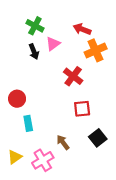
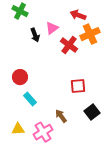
green cross: (35, 26) -> (20, 11), moved
red cross: (73, 76) -> (69, 45), moved
cyan rectangle: (28, 123) -> (30, 99), turned -32
yellow triangle: (15, 157) -> (18, 129), turned 32

